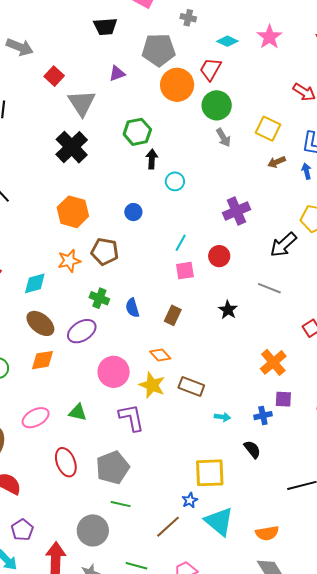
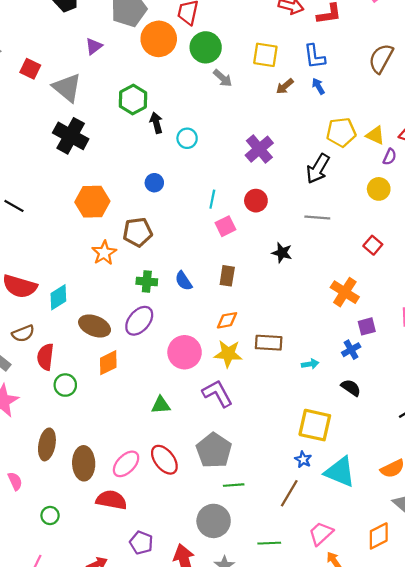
cyan diamond: (35, 283) -> (58, 297), moved
orange diamond: (160, 355) -> (227, 320), turned -40
pink ellipse: (36, 418) -> (126, 464), moved
yellow square: (210, 473) -> (315, 425), turned 32

